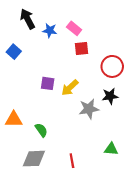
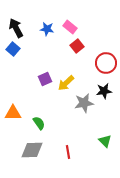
black arrow: (28, 19) -> (16, 28), moved
red square: (81, 48) -> (77, 46), turned -32
purple square: (48, 83) -> (45, 79), turned -32
green triangle: (111, 149) -> (105, 141), turned 40

